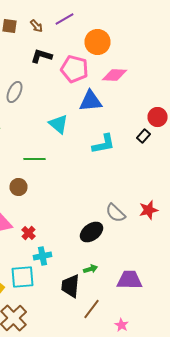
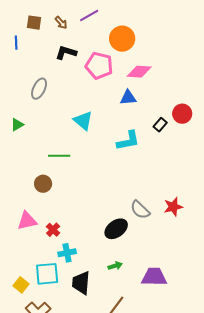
blue triangle: (90, 101) -> (128, 98), moved, size x0.7
black rectangle: (144, 136) -> (160, 125), moved
black trapezoid: (70, 286) -> (81, 283), moved

